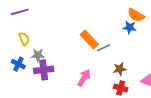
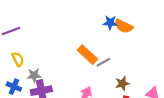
orange semicircle: (136, 15) -> (124, 26), moved
blue star: (130, 27) -> (110, 23), moved

